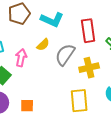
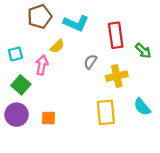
yellow semicircle: (43, 45) -> (57, 46), moved
gray semicircle: (65, 55) -> (90, 62), size x0.6

